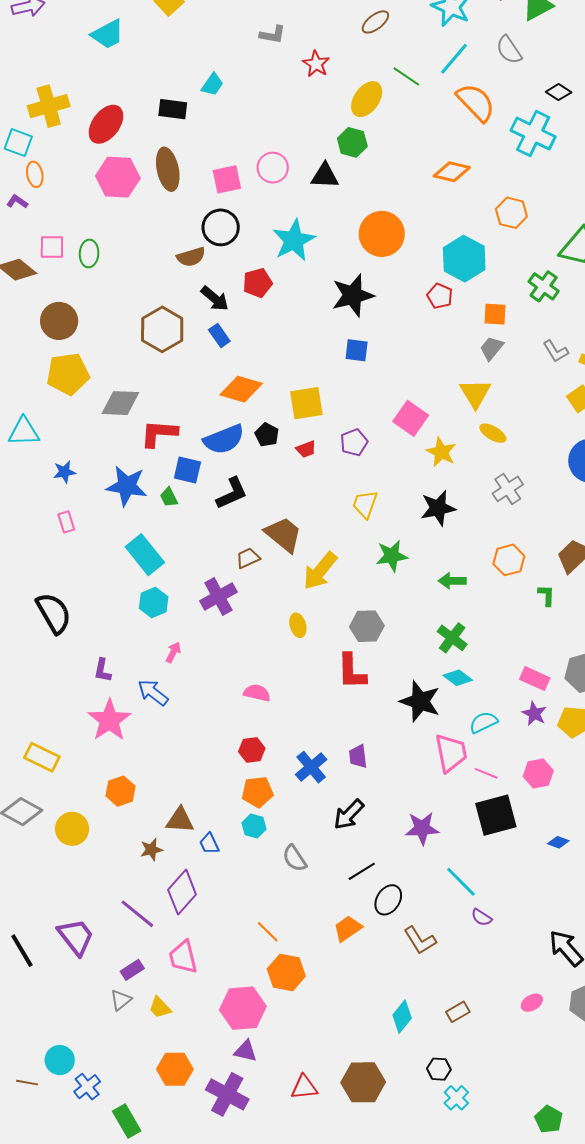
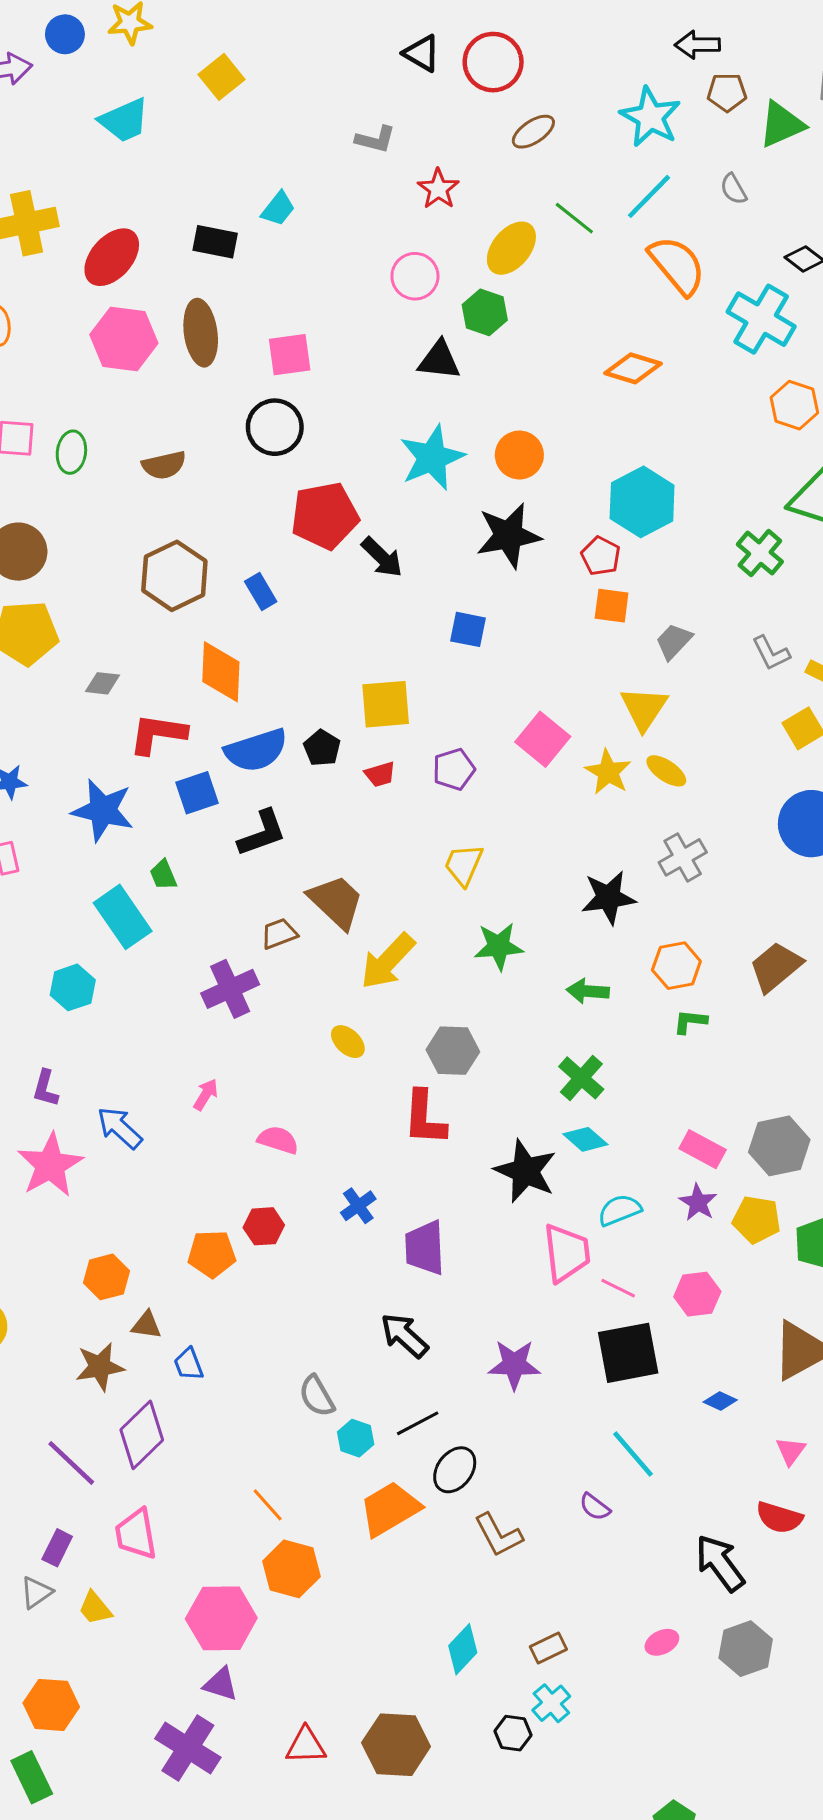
gray semicircle: (509, 50) -> (733, 189), size x0.7
pink circle: (273, 168) -> (415, 276), moved
orange hexagon: (511, 213) -> (794, 405), moved
orange circle: (382, 234) -> (519, 455), size x0.7
cyan star: (294, 240) -> (432, 458), moved
brown semicircle: (191, 257) -> (164, 465), moved
red pentagon: (258, 283) -> (325, 516), size x1.5
black star: (353, 295) -> (509, 535), moved
black arrow: (215, 299) -> (382, 557), moved
orange square: (495, 314) -> (612, 606), moved
orange diamond: (241, 389) -> (221, 672), moved, turned 72
gray diamond: (120, 403) -> (102, 683), size x0.6
yellow star: (441, 452) -> (608, 772), moved
blue square: (187, 470) -> (197, 793), turned -36
green trapezoid: (169, 497) -> (163, 875), moved
black star: (438, 508) -> (609, 898), moved
green L-shape: (546, 595) -> (690, 1022), moved, turned -90
cyan hexagon: (154, 603) -> (73, 987), moved
yellow ellipse: (298, 625) -> (348, 1042), turned -35
pink arrow: (173, 652) -> (206, 1095), moved
purple trapezoid: (358, 756) -> (425, 1248), size x1.5
blue cross: (311, 767) -> (358, 1206), moved, size x0.7
orange hexagon: (120, 791) -> (106, 1277), moved
orange pentagon: (257, 792) -> (212, 1254), moved
black arrow: (349, 814) -> (404, 1335), turned 84
brown triangle: (180, 820) -> (146, 1325), size x0.7
cyan hexagon: (254, 826) -> (356, 1438), moved
brown star: (151, 850) -> (100, 1367), size x1.4
cyan line: (461, 882) -> (633, 1454), moved
orange trapezoid: (348, 929) -> (390, 1509), size x1.4
purple rectangle: (132, 970) -> (57, 1548), turned -35
orange hexagon: (175, 1069) -> (51, 1705), moved
cyan cross: (456, 1098) -> (551, 1703), moved

